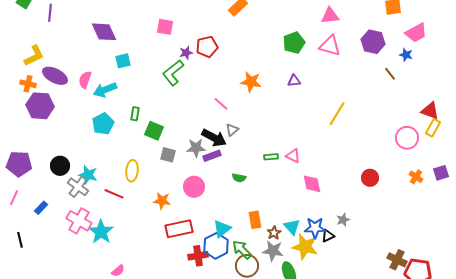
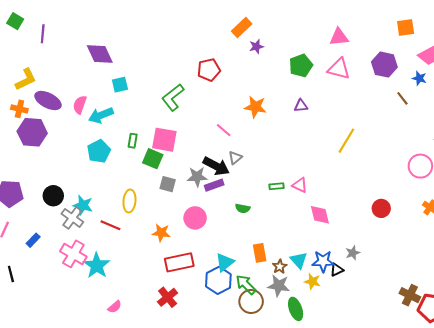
pink square: (165, 27) -> (164, 140), moved, size x1.4
purple star: (186, 53) -> (256, 47), moved
yellow star: (305, 247) -> (312, 281), size x0.6
red cross: (198, 256) -> (168, 297), moved, turned -30

